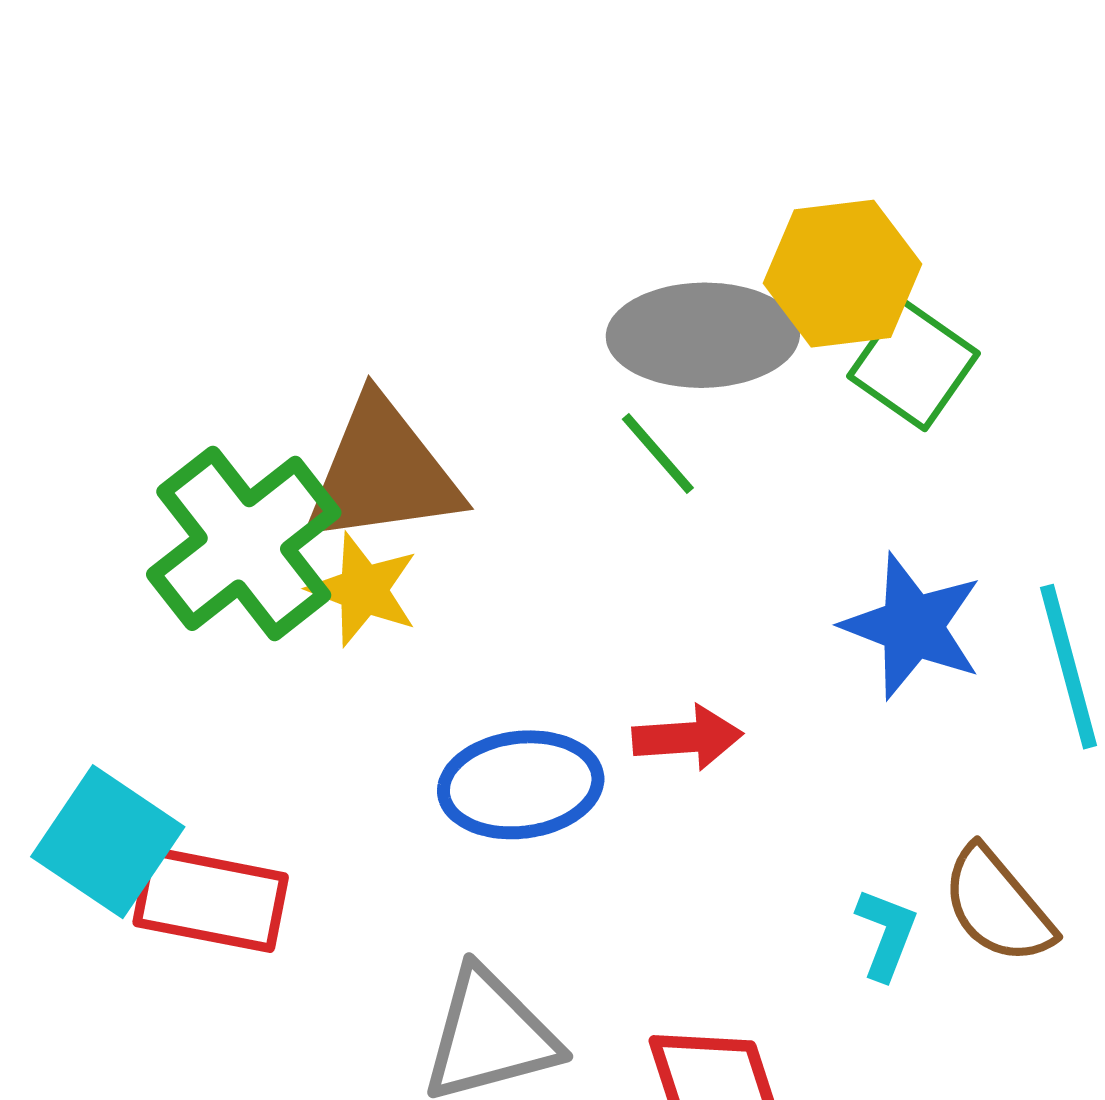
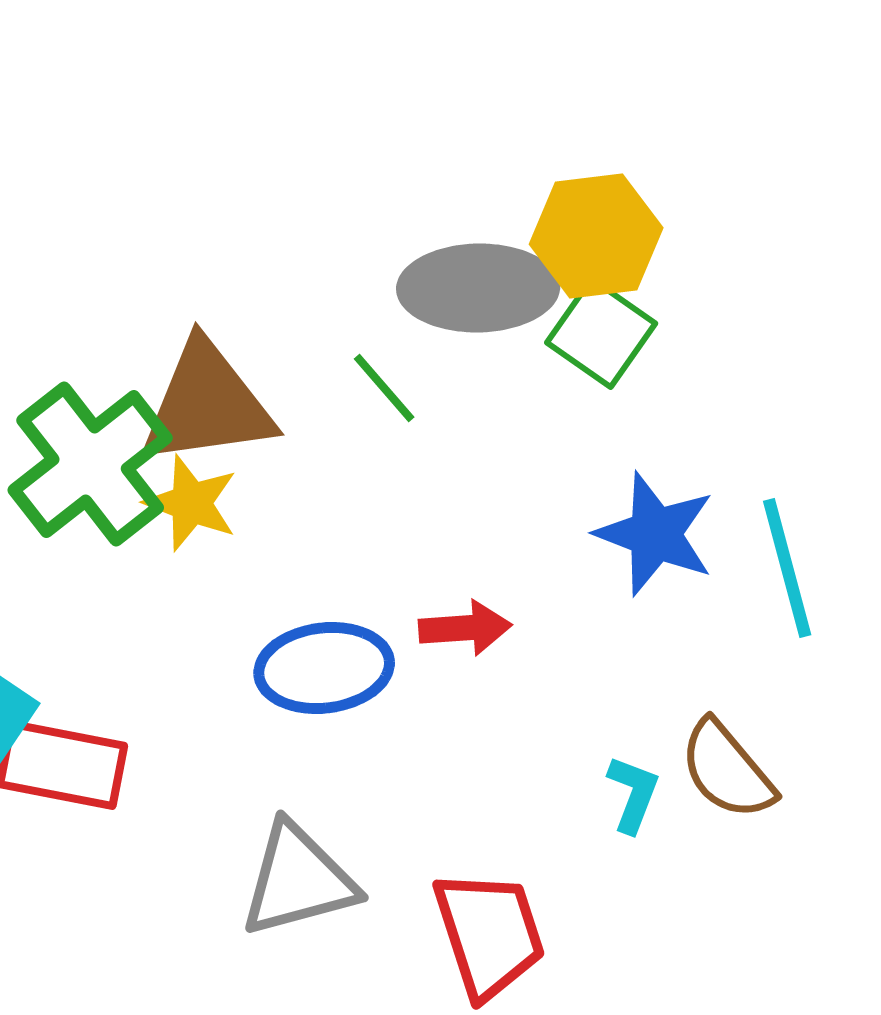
green square: (914, 365) -> (601, 333), moved
green line: (658, 454) -> (384, 388), moved

